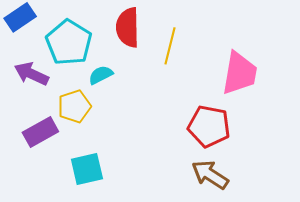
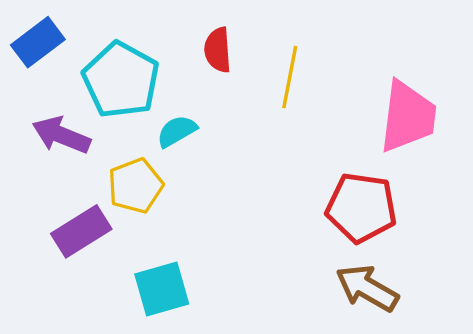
red semicircle: (128, 27) -> (218, 50), size x0.7

